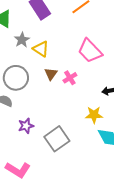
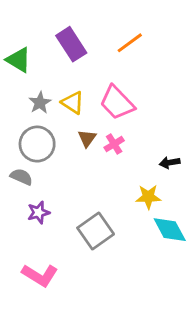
gray star: (22, 40) -> (40, 103), moved
pink trapezoid: (90, 51) -> (117, 103), moved
purple star: (26, 126) -> (39, 212), moved

